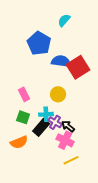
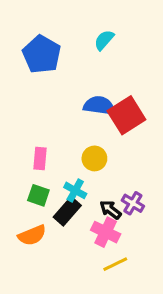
blue pentagon: (39, 43) -> (42, 54), moved
pink rectangle: (24, 94) -> (40, 158), turned 32
cyan cross: (46, 114) -> (75, 190), turned 32
purple cross: (55, 122) -> (133, 203), moved

